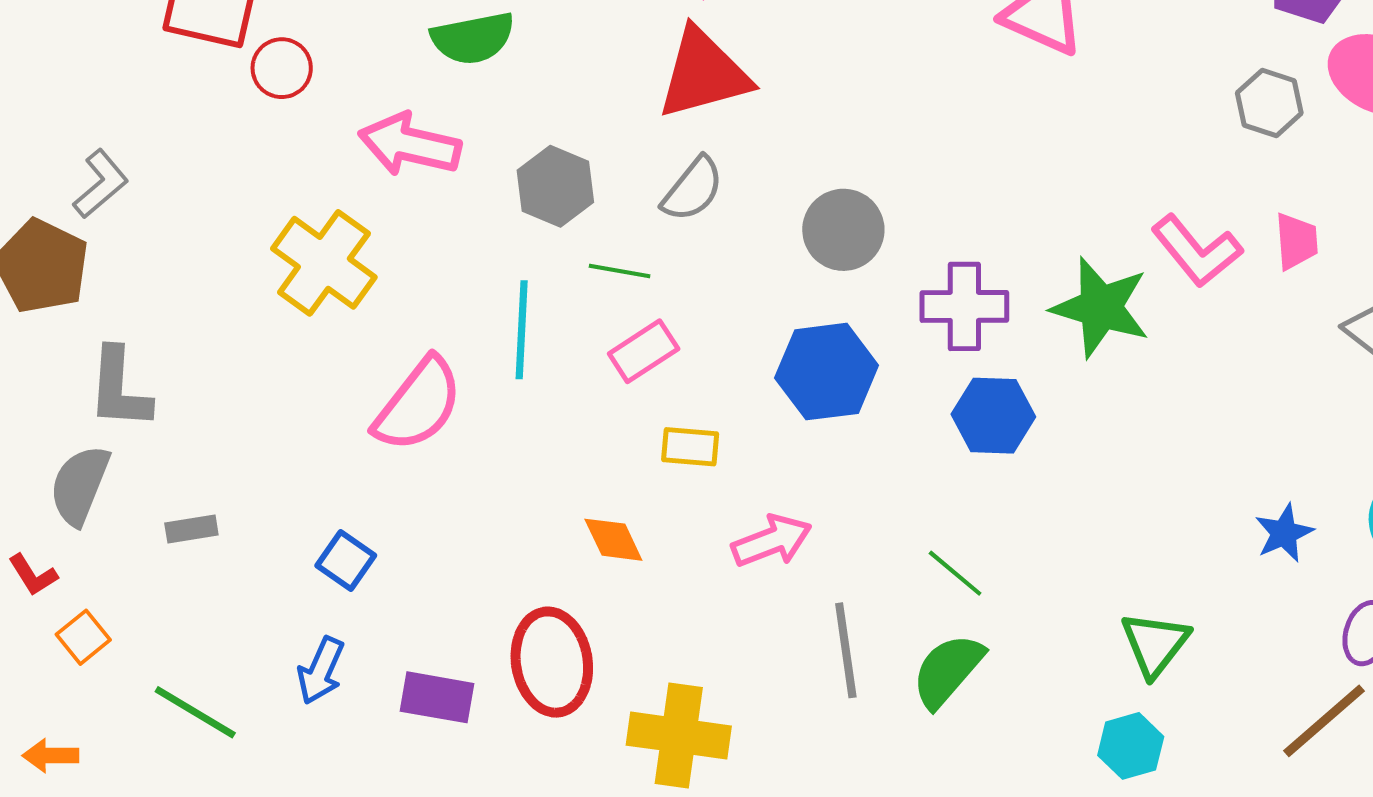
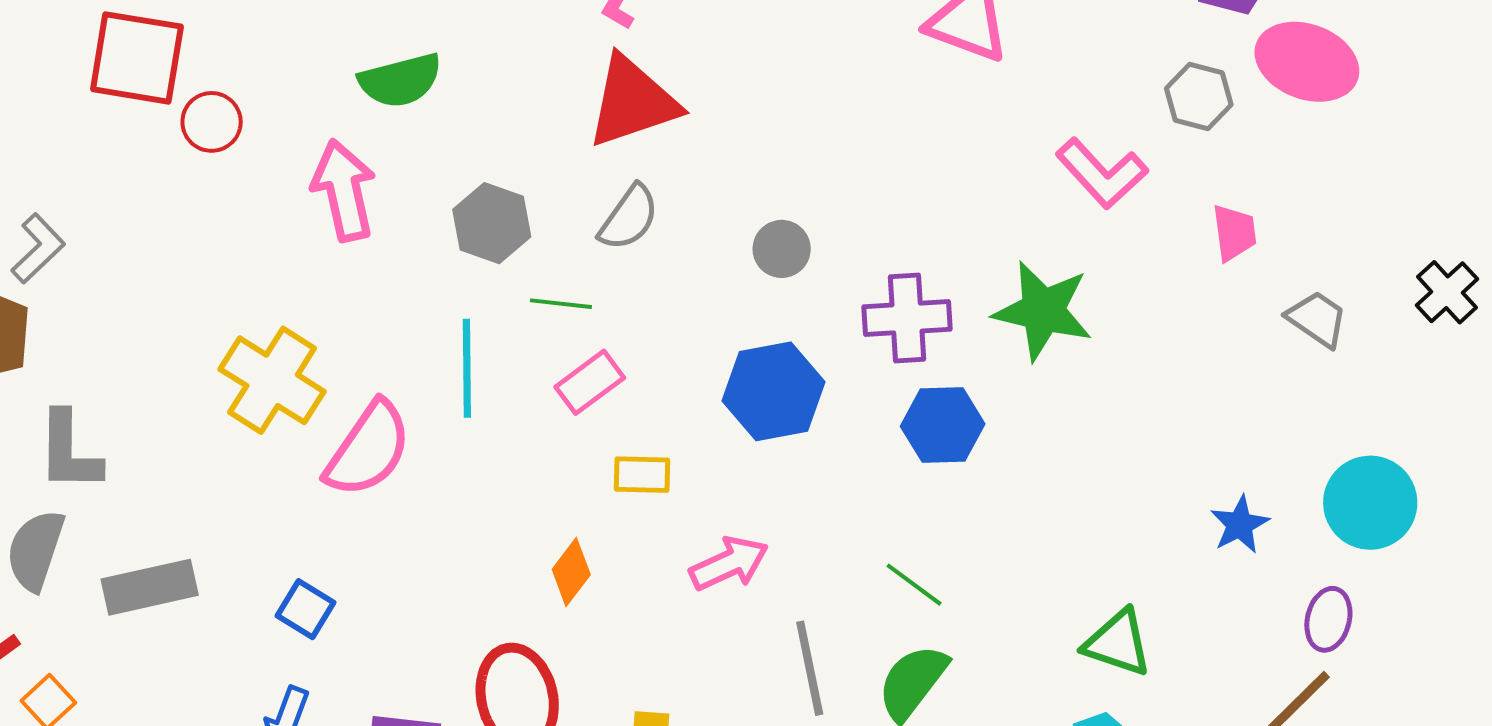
pink arrow: (410, 145) -> (344, 190), turned 68
gray circle: (843, 230) -> (782, 249), size x0.7
pink L-shape: (1197, 251) -> (1102, 173), moved
yellow cross: (324, 263) -> (272, 380), moved
gray rectangle: (191, 529) -> (150, 587), size x1.8
orange diamond: (613, 540) -> (571, 572), turned 66
green triangle: (1155, 644) -> (1118, 643), turned -46

